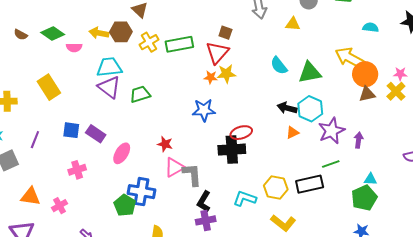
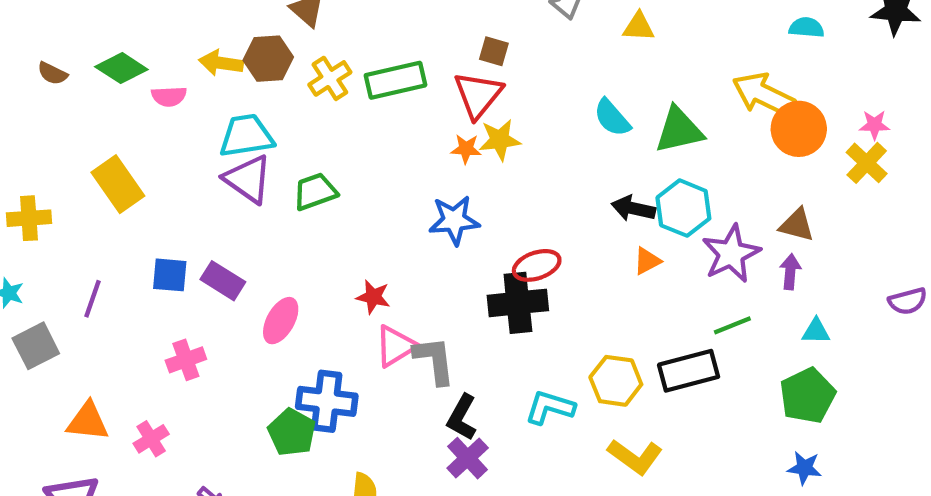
brown triangle: (367, 94) -> (797, 225), moved, turned 30
cyan triangle: (370, 179) -> (816, 331), moved
purple cross: (206, 220) -> (468, 458), turned -30

